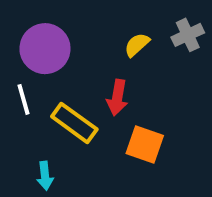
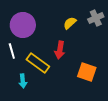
orange square: (145, 144) -> (87, 72), moved
cyan arrow: (45, 176) -> (23, 81), moved

